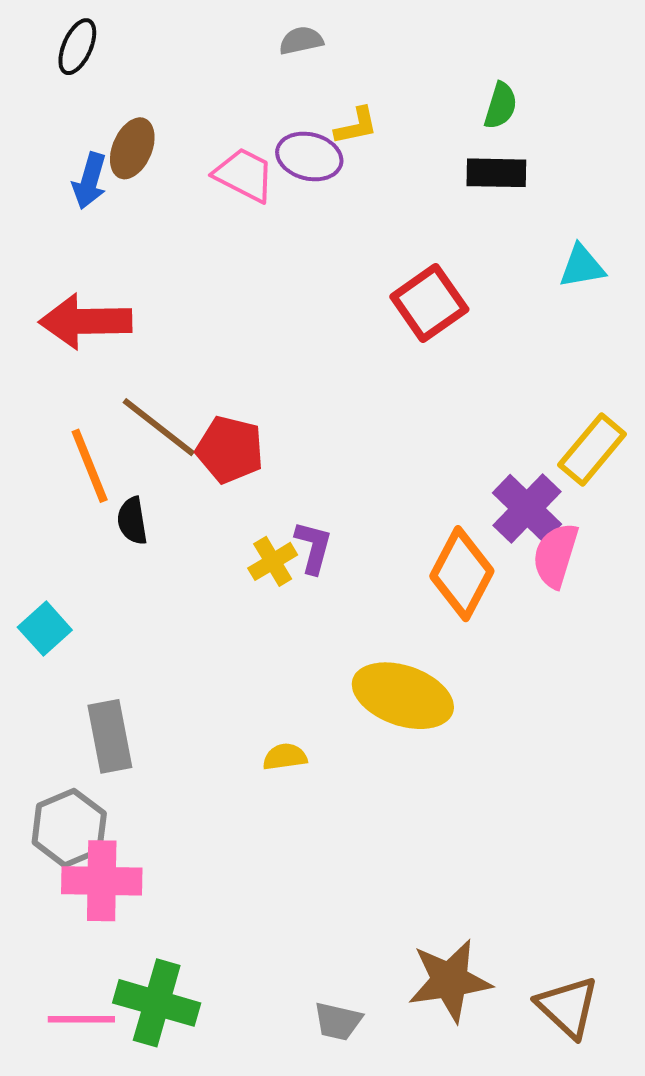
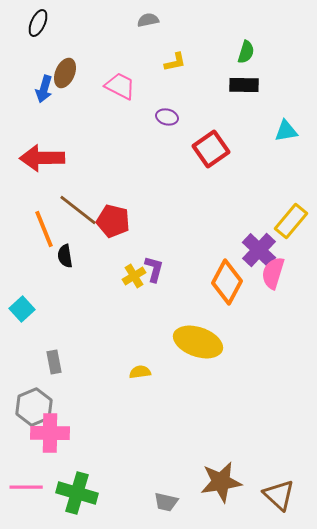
purple ellipse: (309, 156) -> (167, 117), moved, size x0.7
gray rectangle: (110, 736) -> (54, 362), size x0.7
pink line: (81, 1019) -> (26, 487), moved

